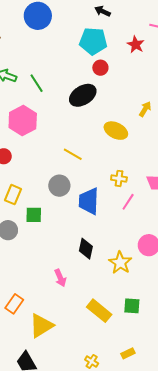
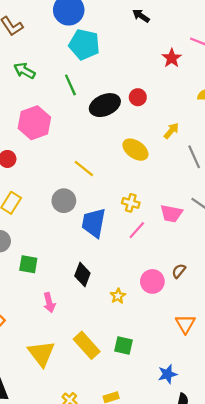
cyan pentagon: (93, 41) -> (84, 44), moved
red circle: (100, 68) -> (138, 97), moved
green line: (37, 83) -> (70, 85), moved
green square: (34, 215) -> (28, 264), moved
yellow star: (120, 263) -> (118, 296), size x0.6
yellow triangle: (41, 326) -> (41, 353), moved, turned -44

